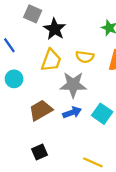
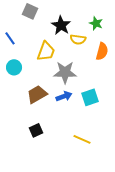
black star: (55, 29) -> (61, 25), moved
yellow semicircle: (85, 57) -> (78, 39), moved
cyan square: (102, 114) -> (90, 97), turned 36

